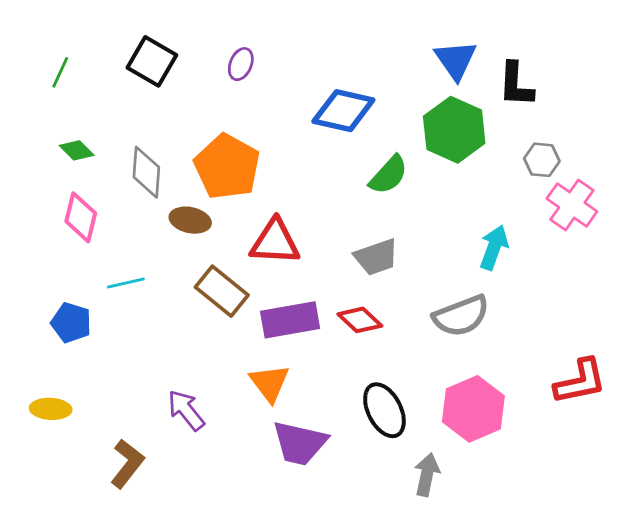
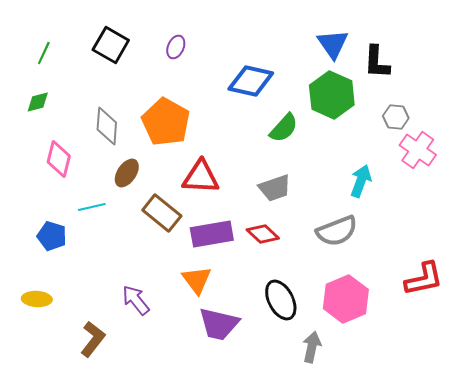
green diamond: (77, 150) -> (38, 102), moved, turned -60
brown ellipse: (190, 220) -> (127, 173), moved, turned -68

